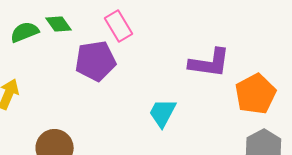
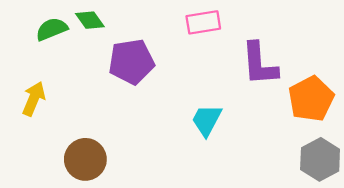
pink rectangle: (119, 26) -> (203, 22), moved, turned -68
purple L-shape: (210, 63) -> (259, 64), turned 78

